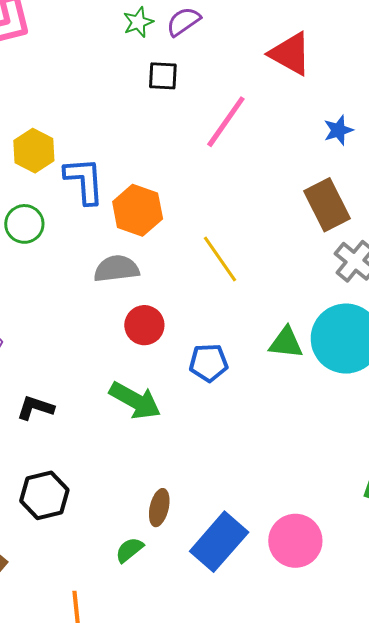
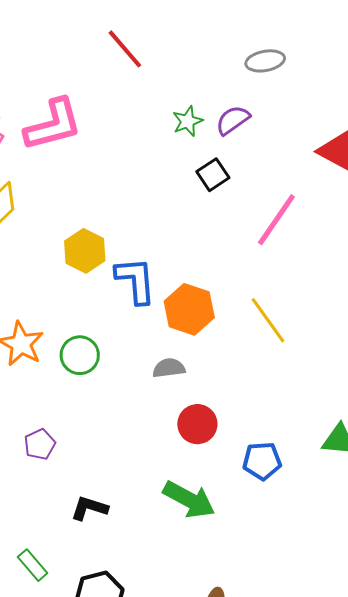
black square: (163, 76) -> (213, 175), turned -36
green circle: (24, 224) -> (80, 355), moved
yellow line: (220, 259) -> (268, 320), moved
gray semicircle: (116, 269) -> (169, 368), size x0.7

